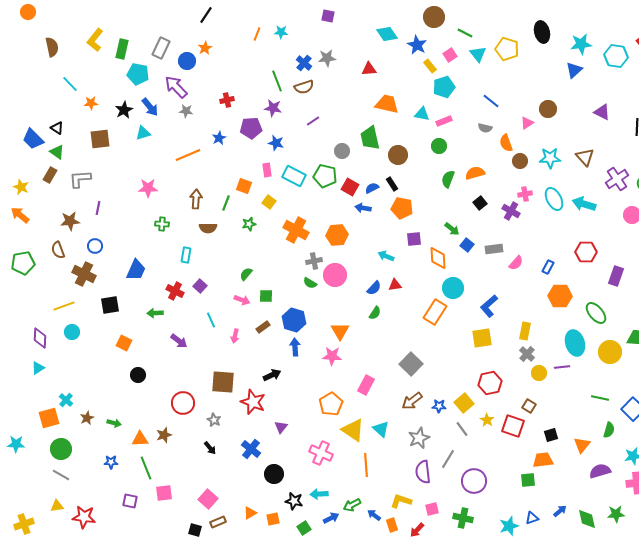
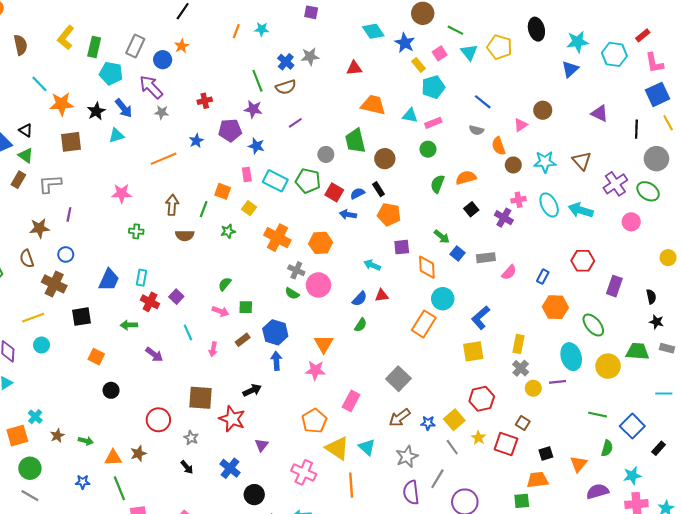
orange star: (91, 103) -> (62, 104), size x1.6
cyan rectangle: (186, 255) -> (142, 278), moved
gray cross: (314, 261) -> (296, 270), turned 35

